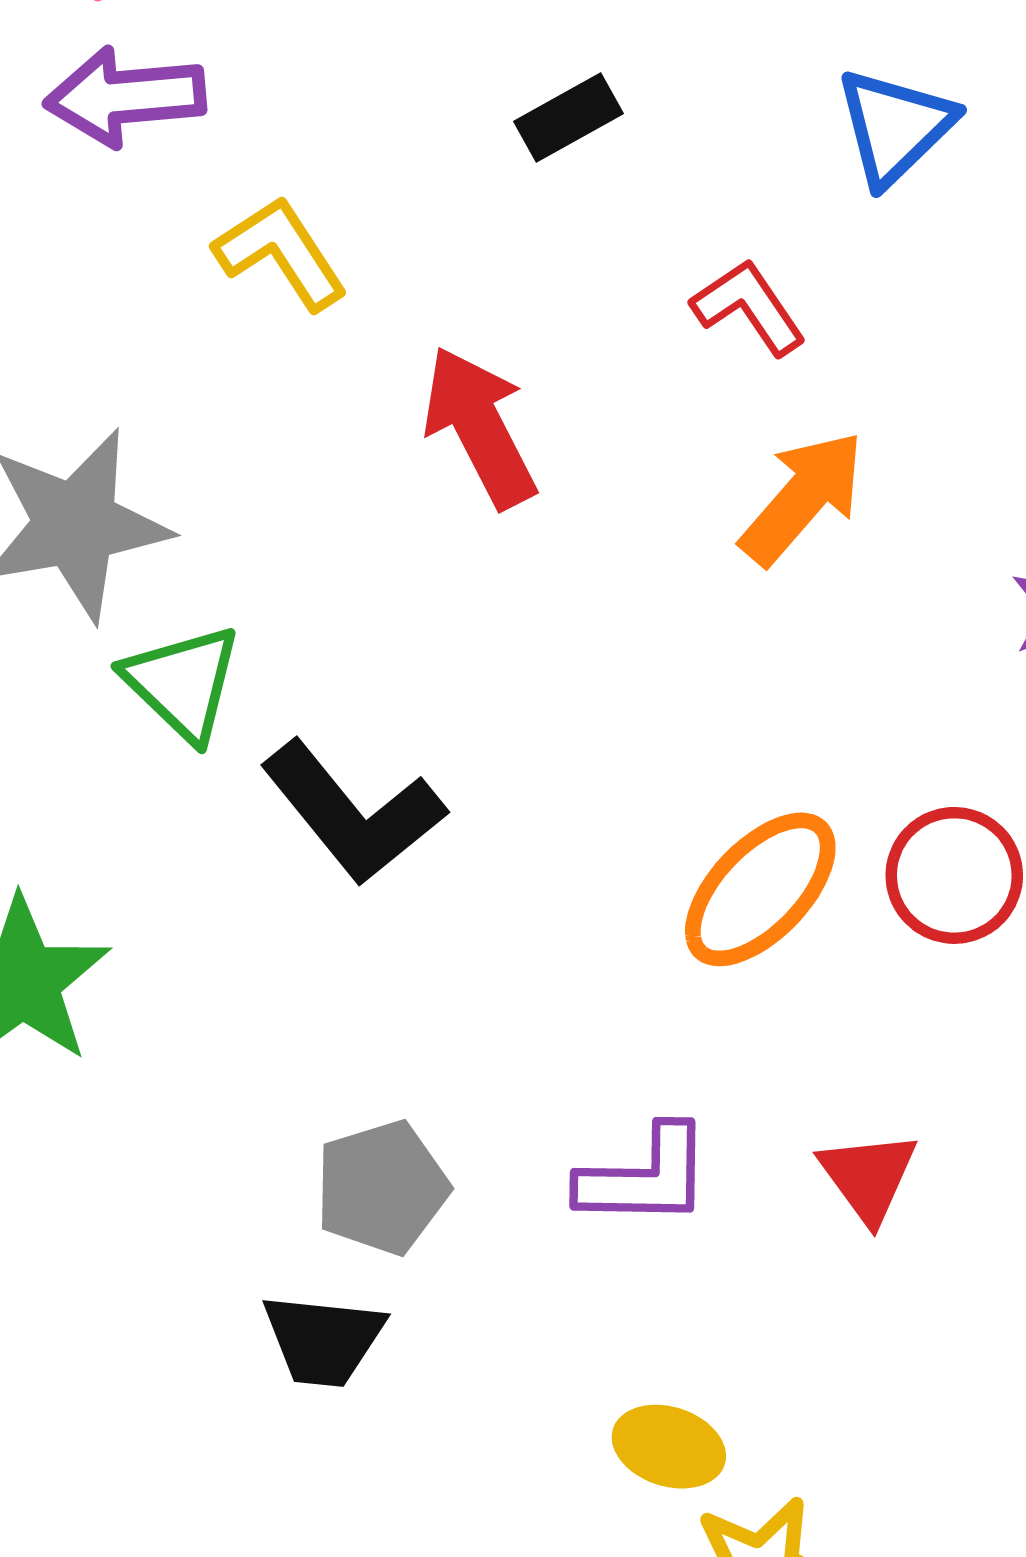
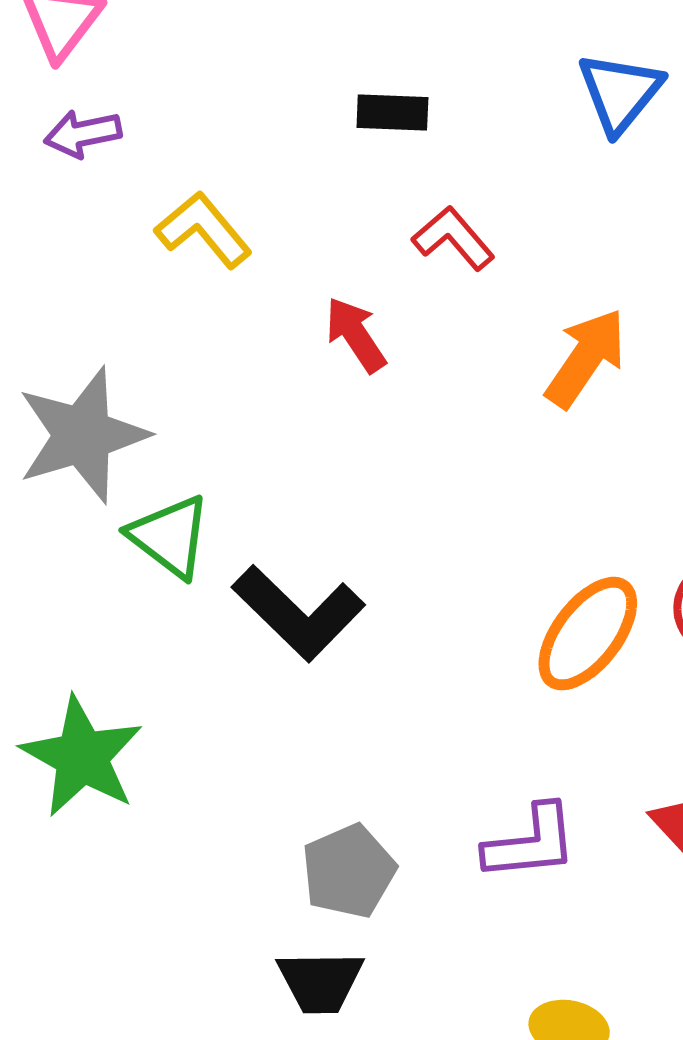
purple arrow: (125, 97) -> (83, 134), size x0.7
black rectangle: (569, 117) -> (392, 112), turned 38
red L-shape: (749, 307) -> (453, 238), moved
red arrow: (480, 427) -> (356, 335), size x0.7

